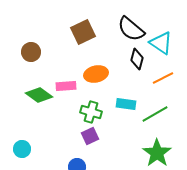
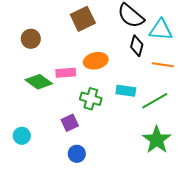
cyan triangle: (161, 43) -> (161, 30), turned -30
orange line: (163, 78) -> (163, 65), turned 35
purple square: (90, 136) -> (70, 123), moved

